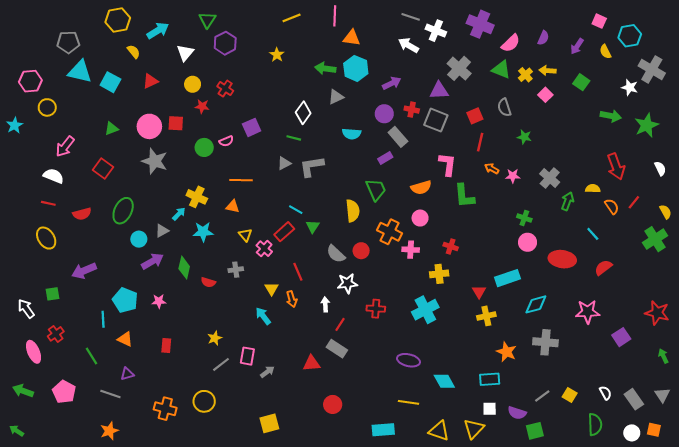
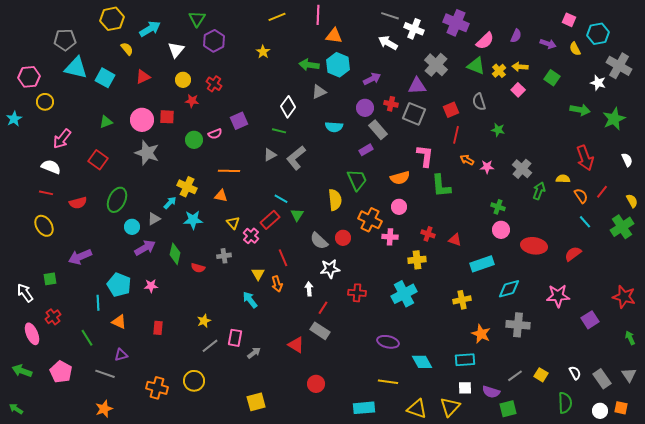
purple arrow: (577, 46) -> (548, 44), turned -105
gray L-shape: (312, 166) -> (296, 158), turned -30
cyan line: (593, 234) -> (585, 222), moved
red triangle: (479, 292) -> (455, 240), moved, turned -40
red triangle: (312, 363) -> (296, 345), turned 36

